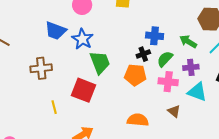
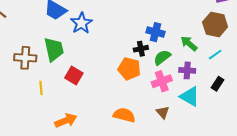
green trapezoid: (100, 62) -> (54, 49), moved
brown cross: (41, 68) -> (25, 58), moved
pink cross: (168, 82) -> (162, 81), turned -36
red square: (84, 90) -> (74, 75), size x0.7

